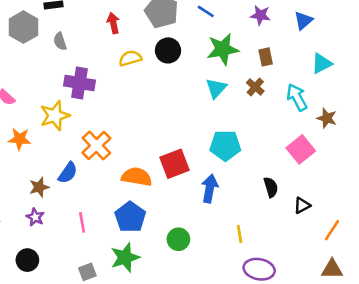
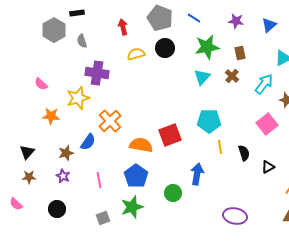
cyan arrow: (297, 97) -> (264, 84), turned 65
blue arrow: (210, 188) -> (197, 174), moved
yellow line: (240, 234) -> (220, 147), moved

